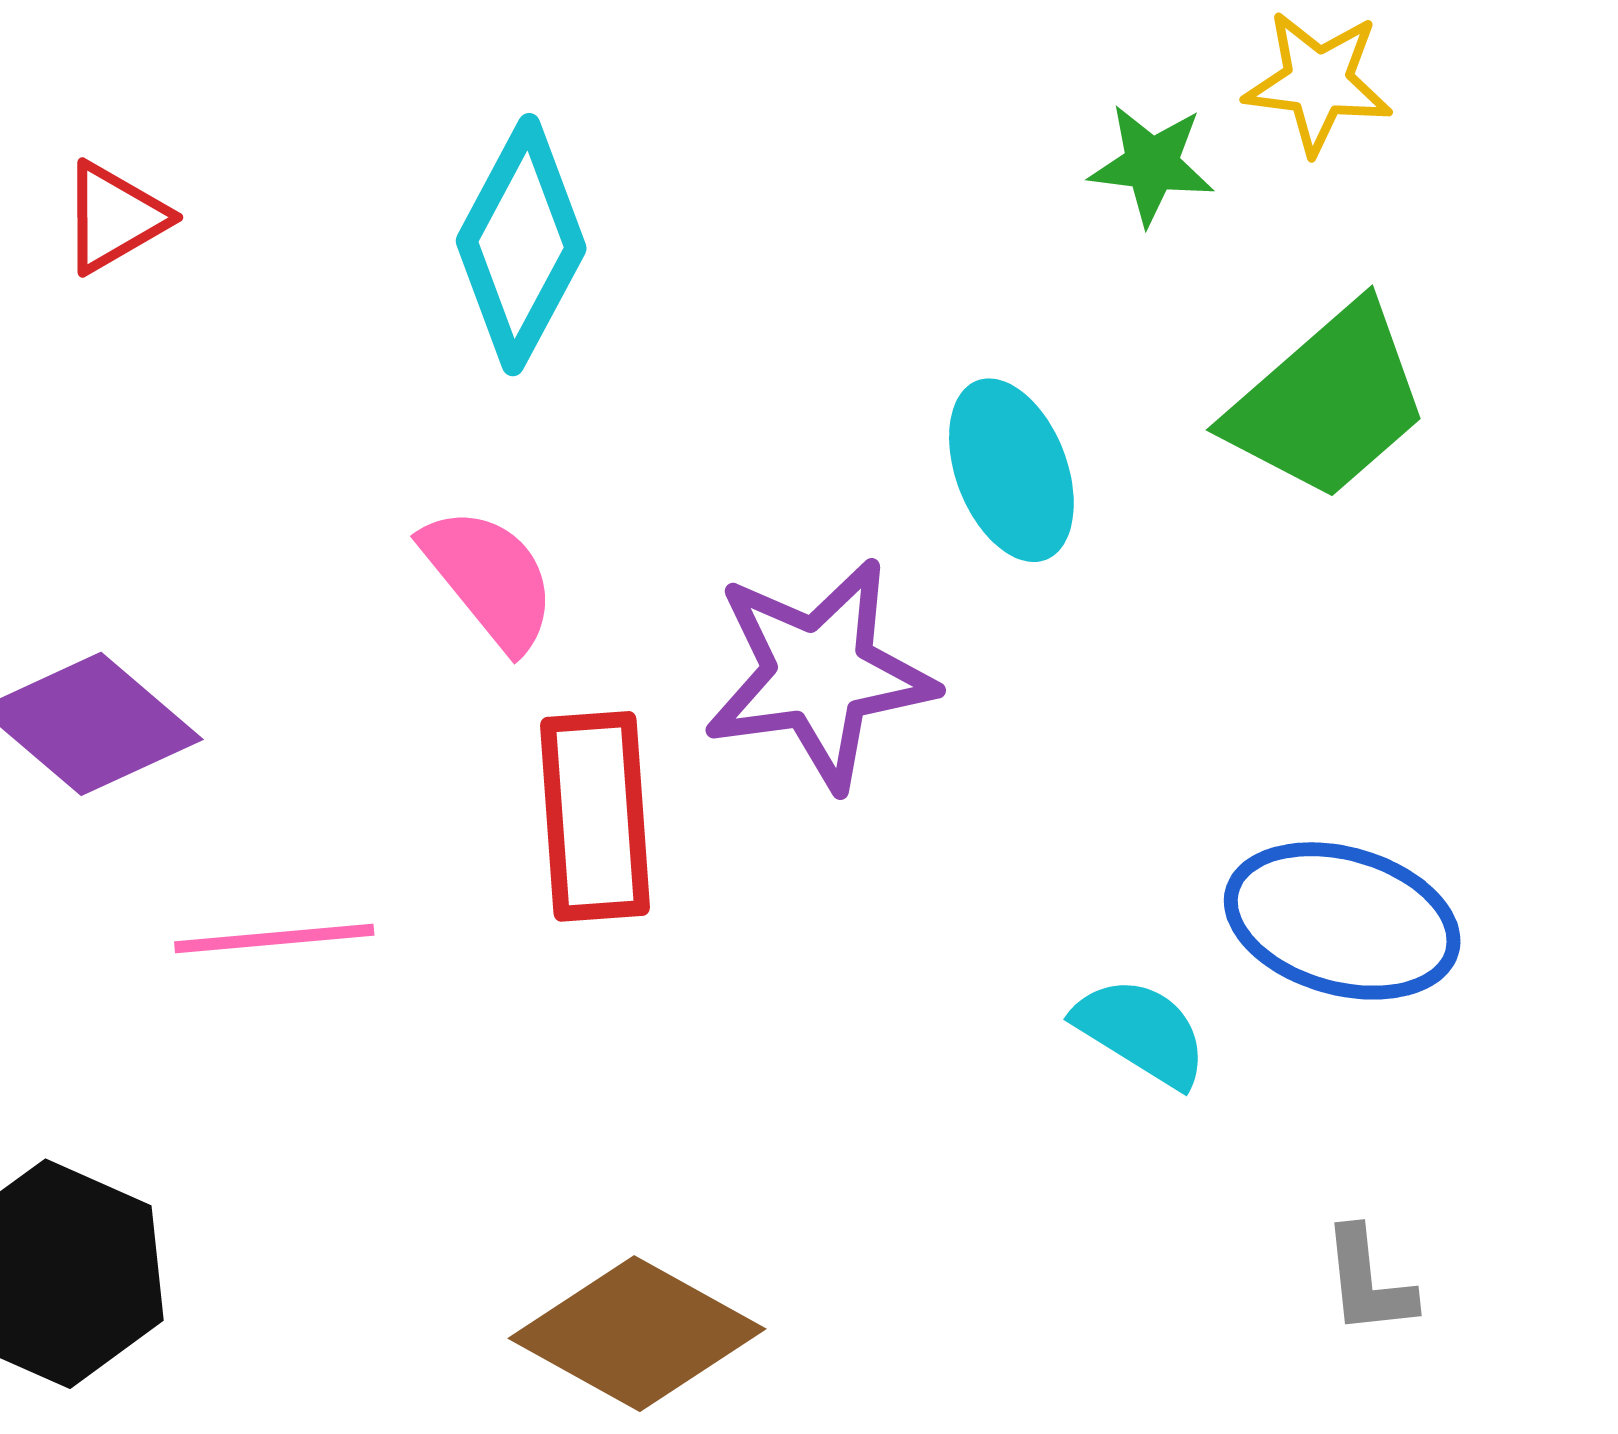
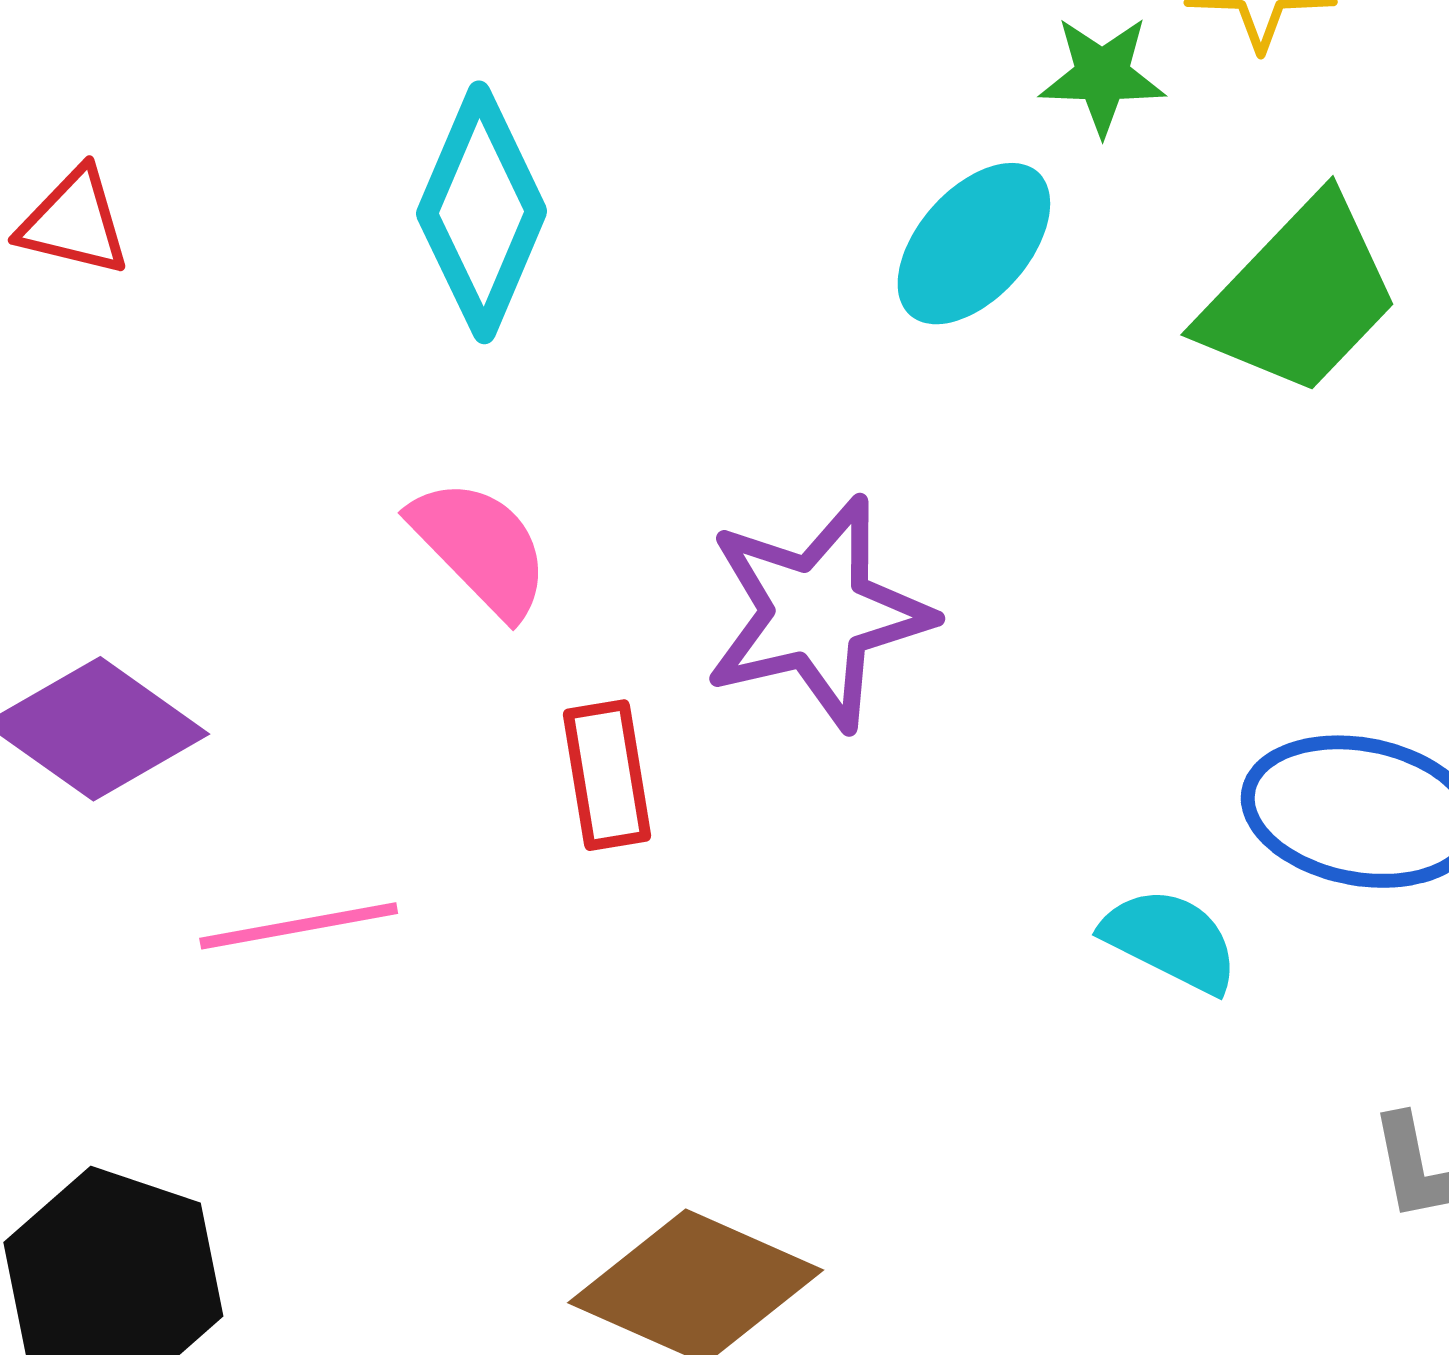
red triangle: (114, 217) -> (74, 222), turned 49
cyan ellipse: (1011, 470) -> (974, 244), moved, turned 68
red rectangle: (595, 816) -> (607, 775), size x0.7

